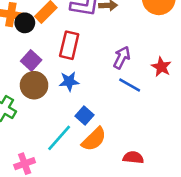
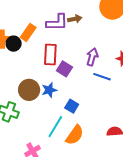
purple square: (31, 61) -> (64, 69), moved
blue star: (69, 81) -> (49, 90), moved
orange semicircle: (94, 139) -> (75, 135), moved

